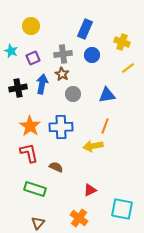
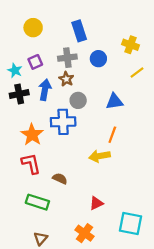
blue rectangle: (85, 29) -> (79, 31), moved, turned -42
cyan star: (11, 51) -> (15, 70), moved
blue cross: (61, 127) -> (63, 122), moved

